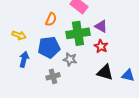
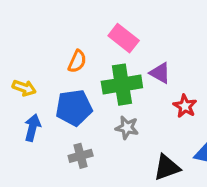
red star: (101, 46) -> (185, 106), moved
gray star: (70, 59) -> (127, 128), moved
black triangle: (105, 72) -> (167, 167), moved, turned -36

